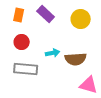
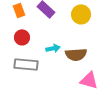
orange rectangle: (19, 15) -> (19, 10), turned -32

